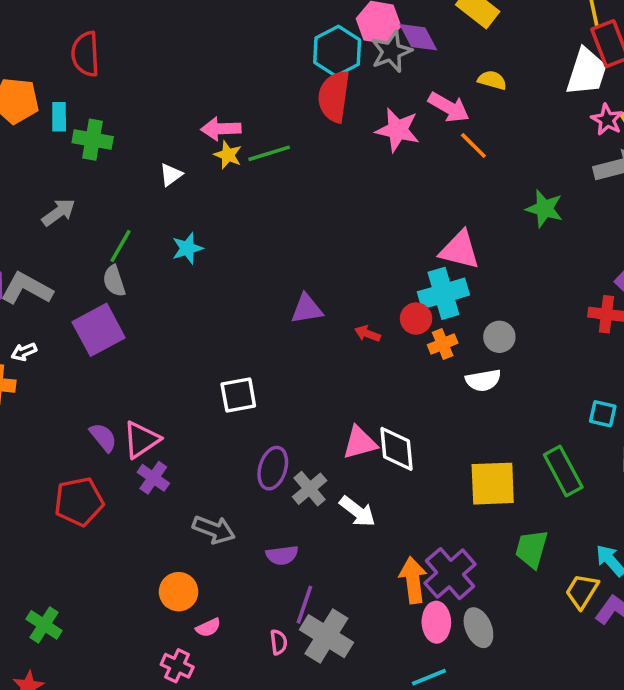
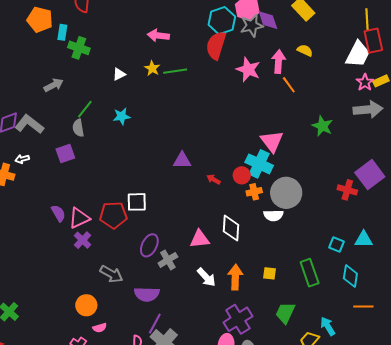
pink arrow: (449, 107) -> (279, 62), turned -125
pink arrow: (221, 129) -> (158, 36), moved
pink triangle: (460, 250) -> (272, 141), turned 30
cyan cross: (443, 293) -> (259, 164), turned 32
purple square: (99, 330) -> (65, 153), size x0.7
gray circle: (499, 337) -> (286, 193), size x1.8
white diamond: (396, 449) -> (231, 228), moved
yellow square: (493, 484) -> (269, 273), size x0.5
red pentagon: (79, 502) -> (113, 215), moved
white arrow: (358, 511) -> (206, 277), moved
purple semicircle: (282, 555) -> (147, 294), size x1.4
orange arrow: (413, 580) -> (235, 277), moved

